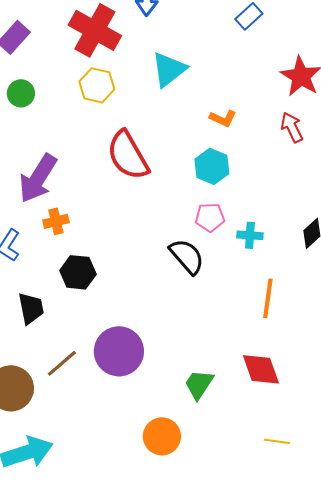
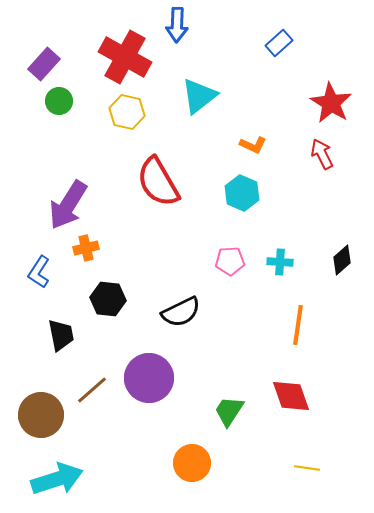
green circle: (21, 93) -> (59, 101), moved
pink pentagon: (210, 217) -> (230, 261), moved
black semicircle: (187, 256) -> (181, 312), moved, turned 105

